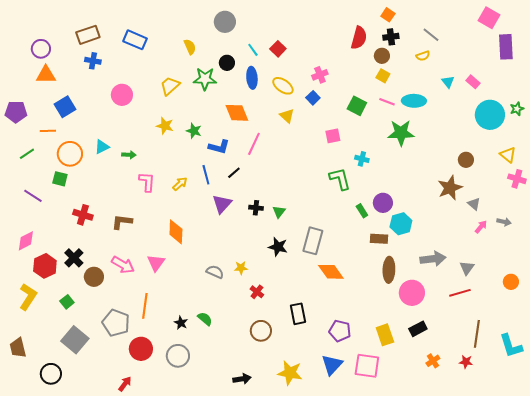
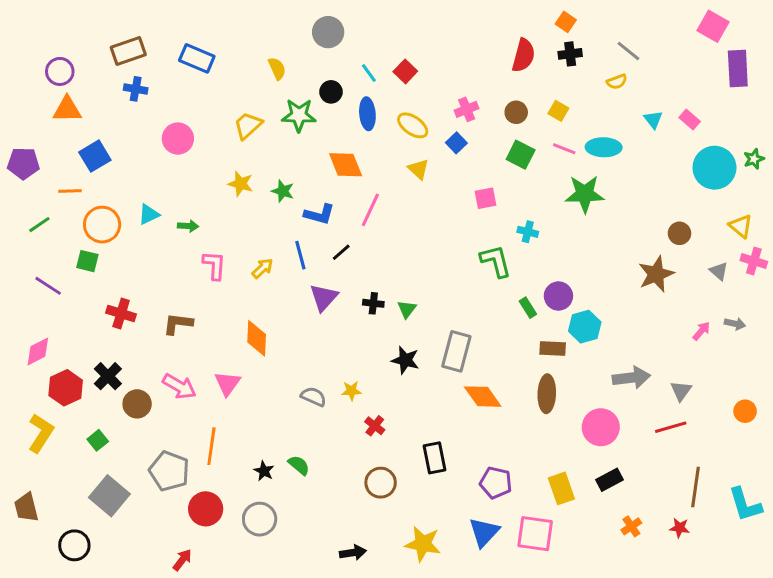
brown circle: (382, 56) -> (516, 112), moved
gray triangle: (474, 204) -> (719, 271), moved
brown ellipse: (389, 270) -> (547, 394), moved

